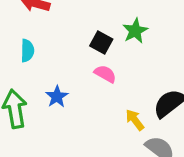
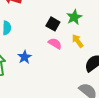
yellow arrow: (135, 120) -> (78, 41), moved

